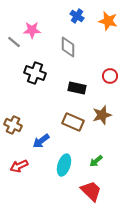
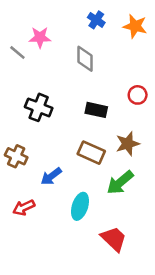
black cross: (35, 73) -> (39, 107), moved
green arrow: (96, 161) -> (120, 183), moved, size x1.6

